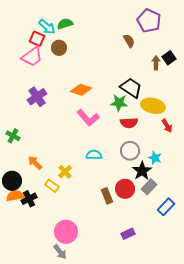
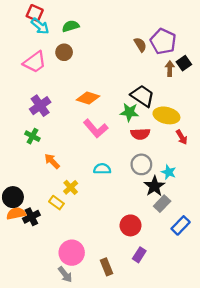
purple pentagon: (149, 21) -> (163, 41), moved
cyan arrow: (47, 27) -> (40, 26), moved
red square: (37, 39) -> (35, 13), moved
green cross: (13, 136) -> (32, 136), moved
orange arrow: (35, 163) -> (52, 161), moved
red circle: (125, 189) -> (130, 225), moved
brown rectangle: (107, 196) -> (107, 267), moved
purple rectangle: (128, 234) -> (139, 255), turned -32

